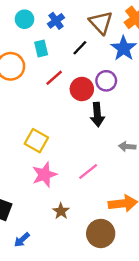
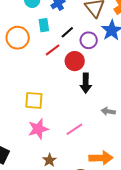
black line: (80, 48) -> (67, 32), moved
purple circle: (106, 81) -> (89, 40), moved
yellow square: (36, 141) -> (34, 100), turned -30

